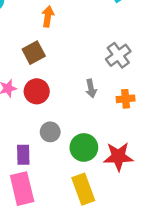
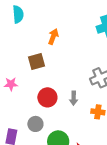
red circle: (37, 91) -> (47, 97), moved

